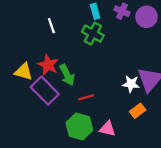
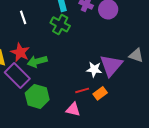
green arrow: (67, 75) -> (37, 61), turned 102
red line: (86, 97) -> (82, 90), moved
green hexagon: (79, 126) -> (37, 96), moved

